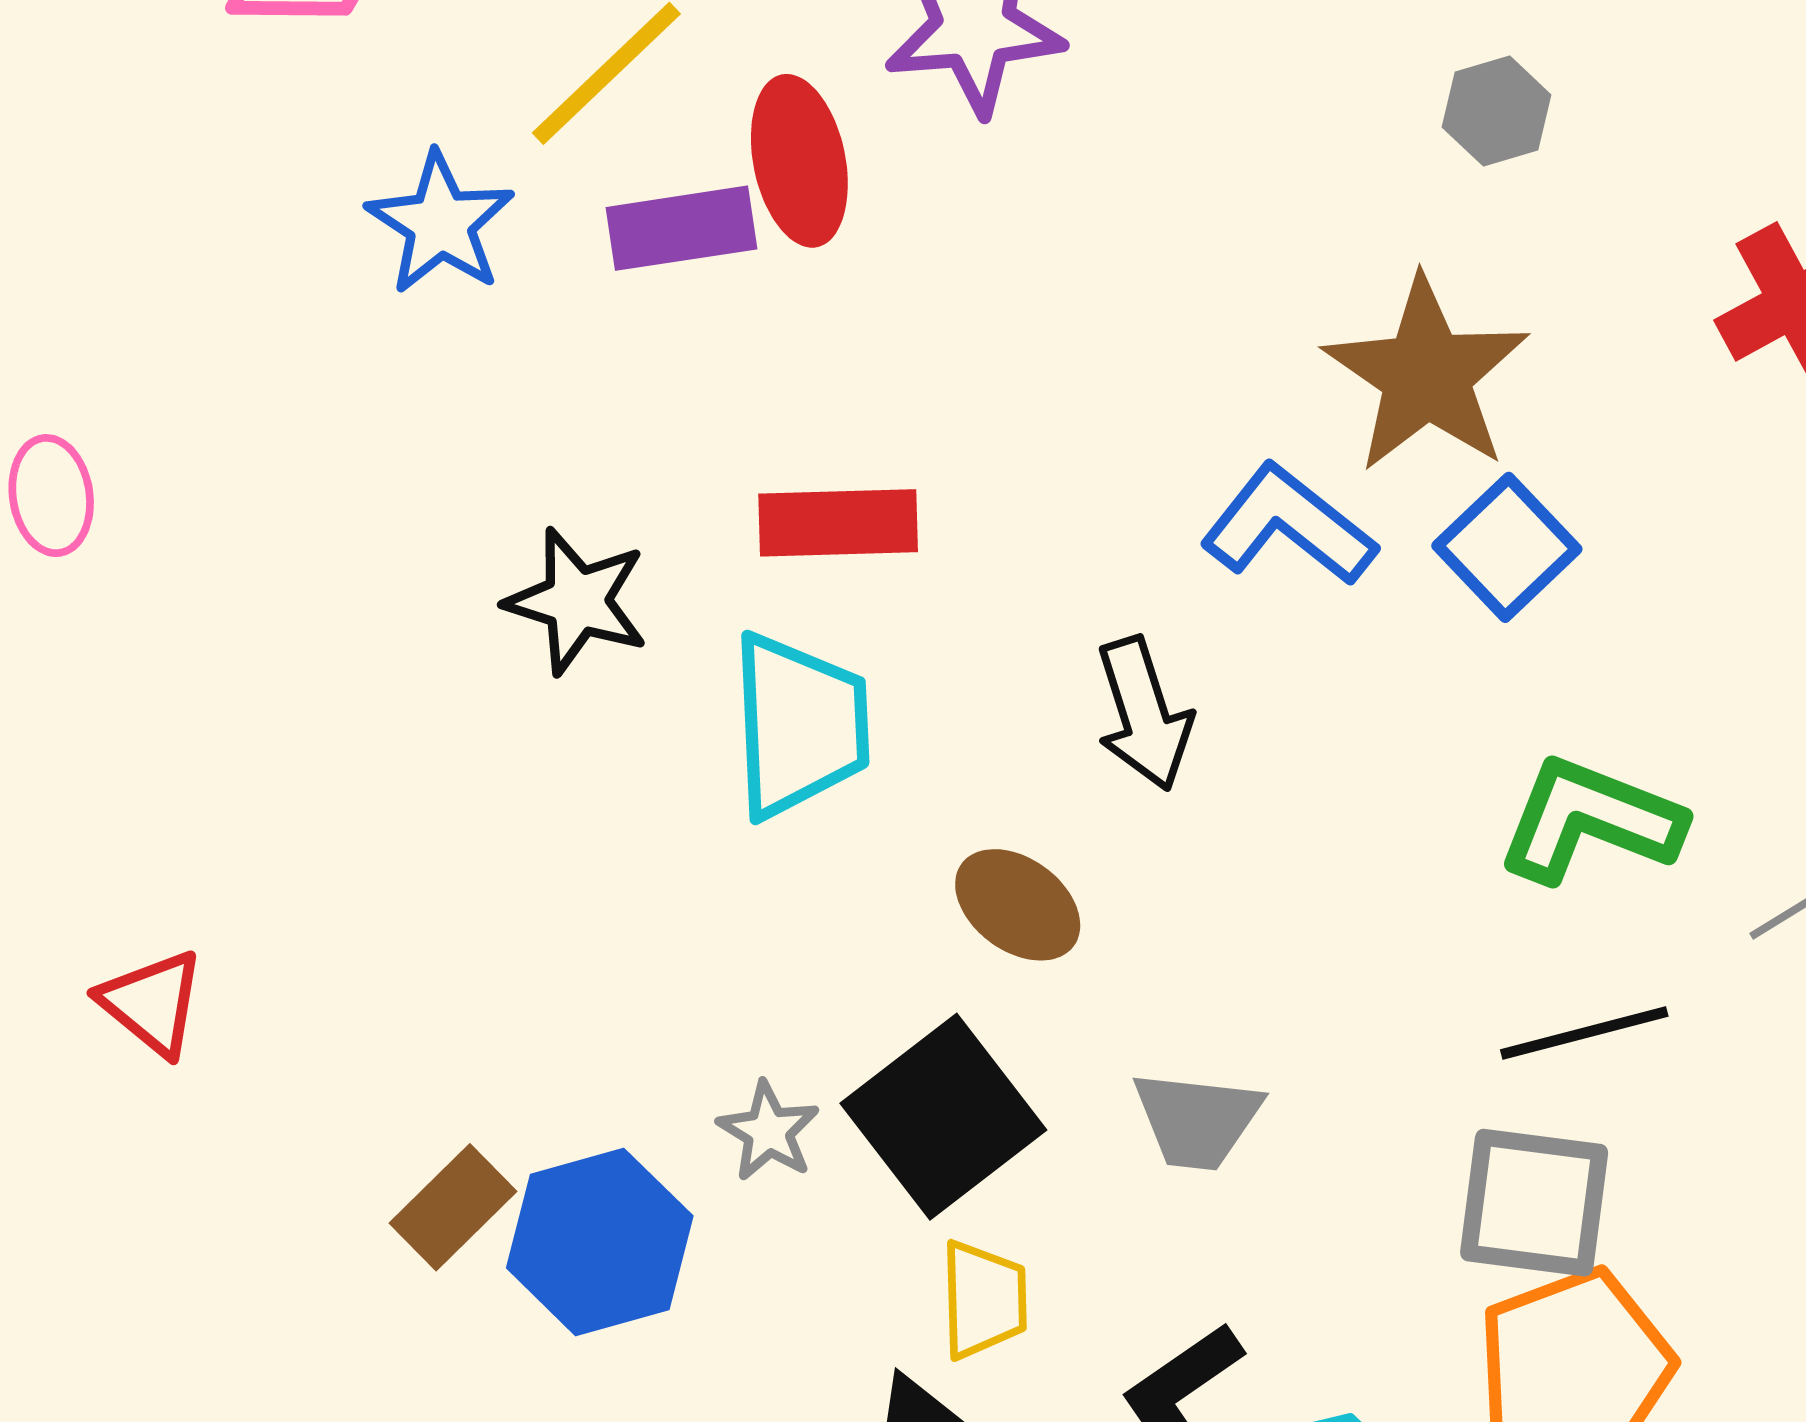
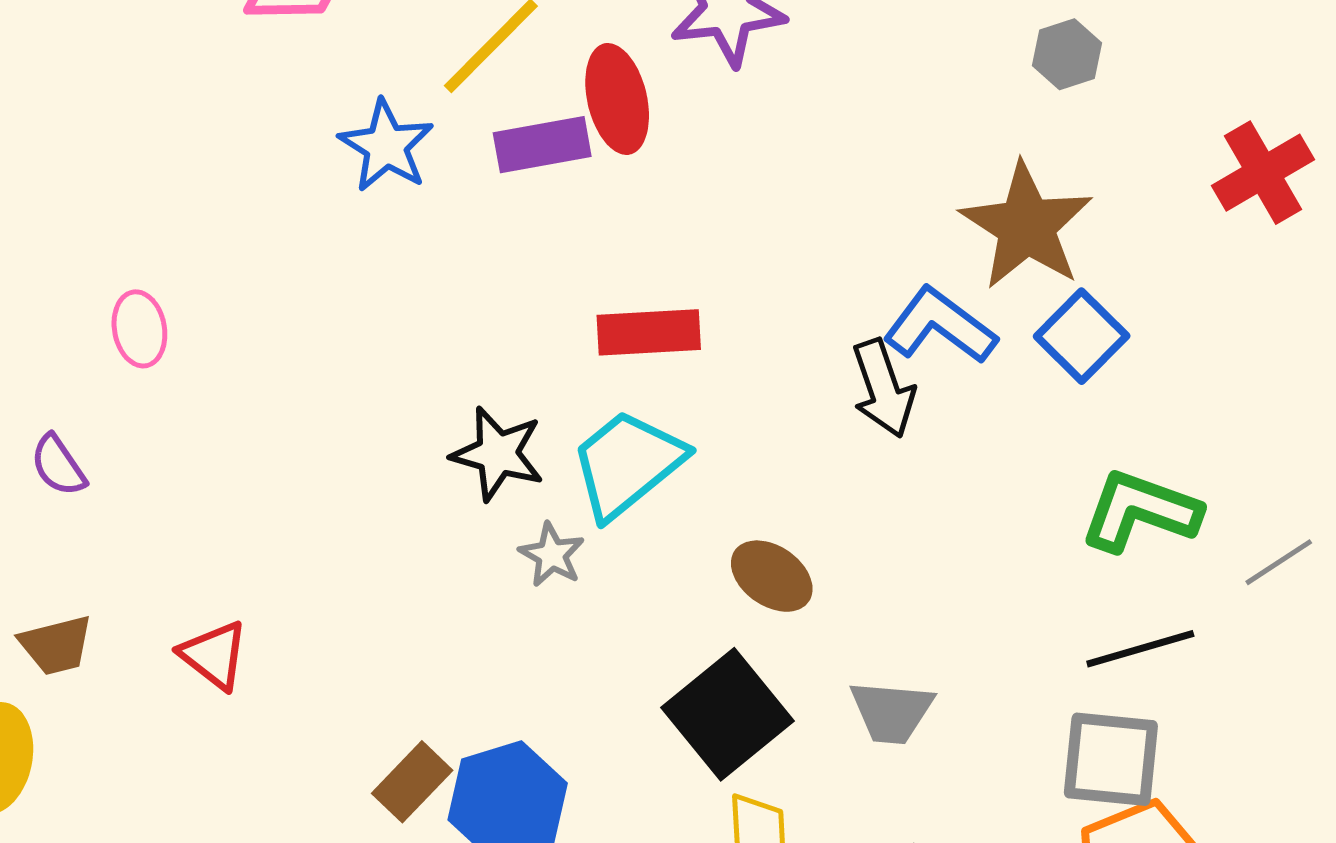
black star: (577, 601) -> (498, 454), moved
black arrow: (1144, 714) -> (883, 388), moved
cyan trapezoid: (799, 725) -> (627, 464), turned -125
gray star: (768, 1131) -> (552, 555), moved

